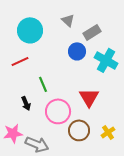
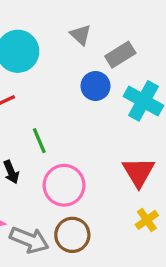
red triangle: (89, 97) -> (138, 172), moved
brown circle: (79, 130) -> (72, 235), moved

